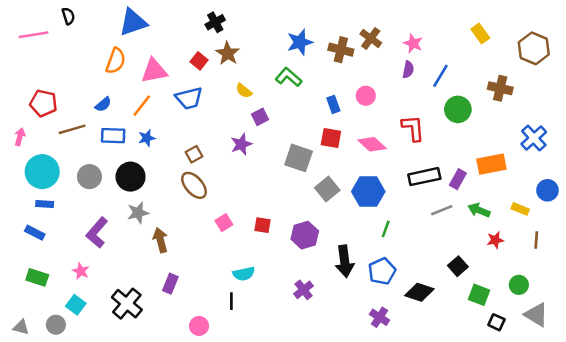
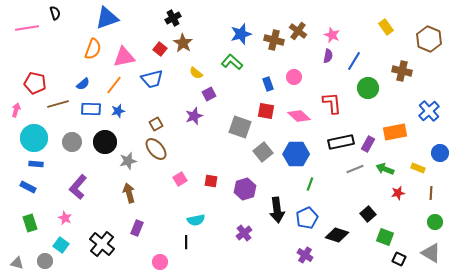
gray star: (138, 213) -> (128, 161), moved
green rectangle: (37, 277) -> (30, 223), turned 54
green circle: (519, 285) -> (435, 222), moved

